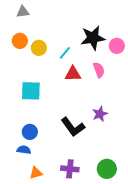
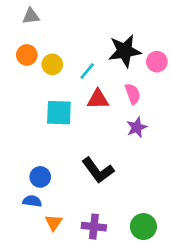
cyan square: (31, 91) -> (59, 113), moved
purple star: (100, 114) -> (137, 127), moved
orange triangle: (36, 173) -> (54, 223), moved, turned -40

